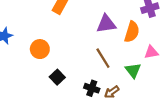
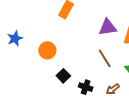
black cross: (92, 88) -> (86, 87), moved

